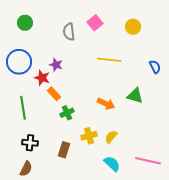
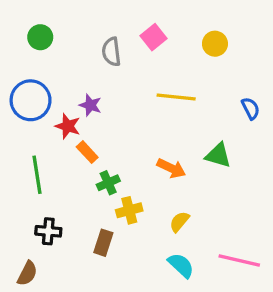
yellow cross: (89, 136) -> (129, 210), moved
brown semicircle: (26, 169) -> (27, 273), moved

